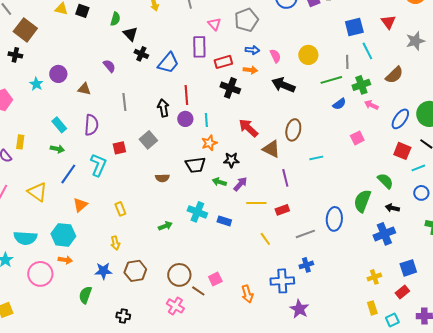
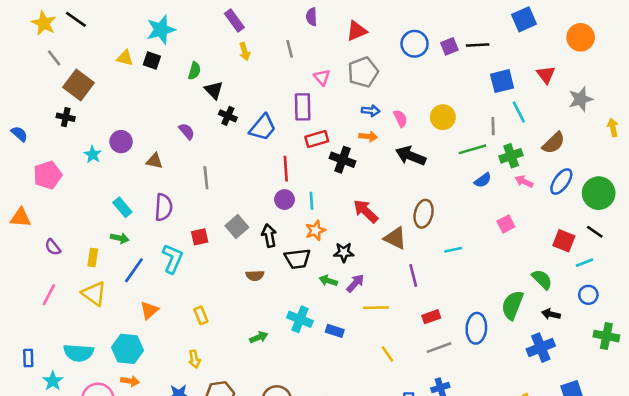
red rectangle: (223, 62) -> (317, 139), moved
black arrow: (163, 108) -> (269, 236), moved
blue ellipse: (400, 119) -> (561, 182), moved
yellow rectangle: (20, 142) -> (93, 257), moved
red rectangle: (282, 210) -> (431, 317), moved

